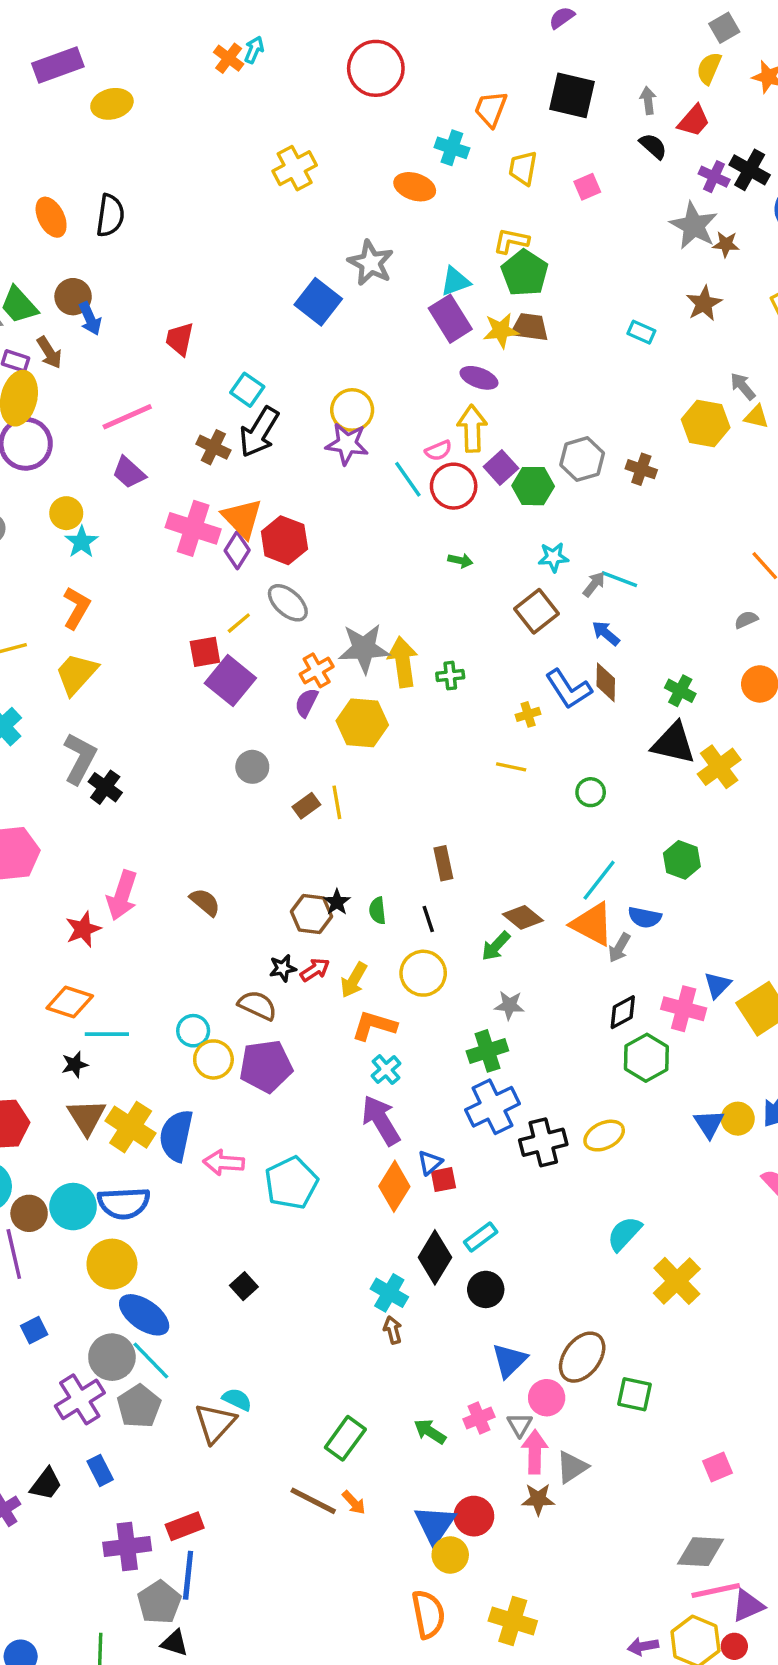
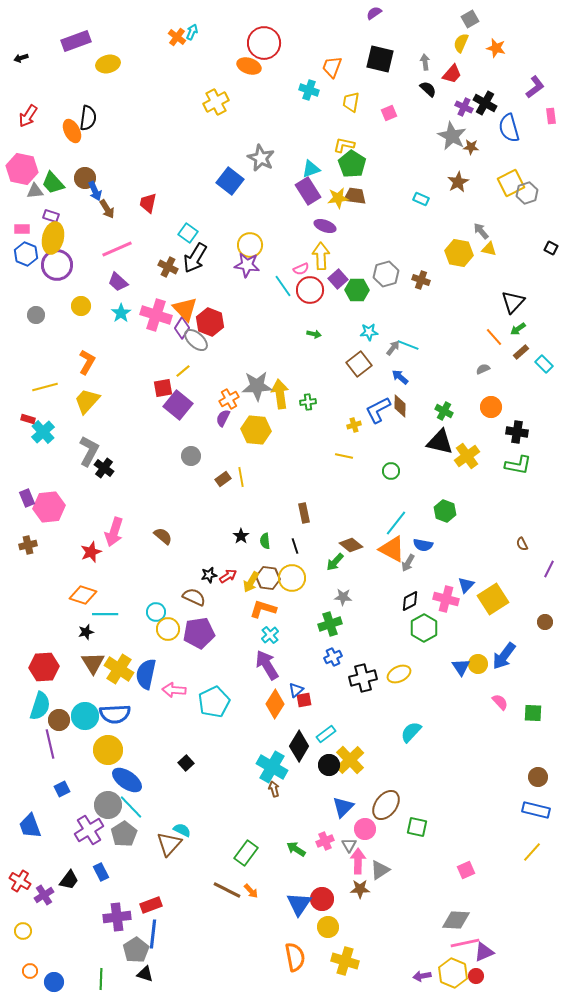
orange ellipse: (415, 187) -> (249, 66), moved
black semicircle: (110, 215) -> (88, 118), moved
brown arrow: (49, 352) -> (107, 209), moved
cyan star: (82, 542) -> (121, 313), moved
gray ellipse: (288, 603) -> (196, 340), moved
blue L-shape: (569, 689) -> (378, 410), turned 96
brown hexagon: (312, 914) -> (268, 578), moved
blue cross: (492, 1107) -> (333, 657), size x0.6
yellow cross: (677, 1281) -> (350, 760), moved
cyan cross: (389, 1293) -> (272, 767), size x1.4
yellow circle: (450, 1555) -> (328, 927), moved

